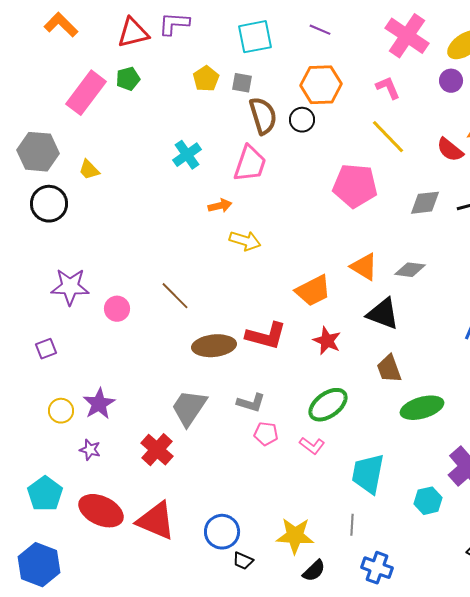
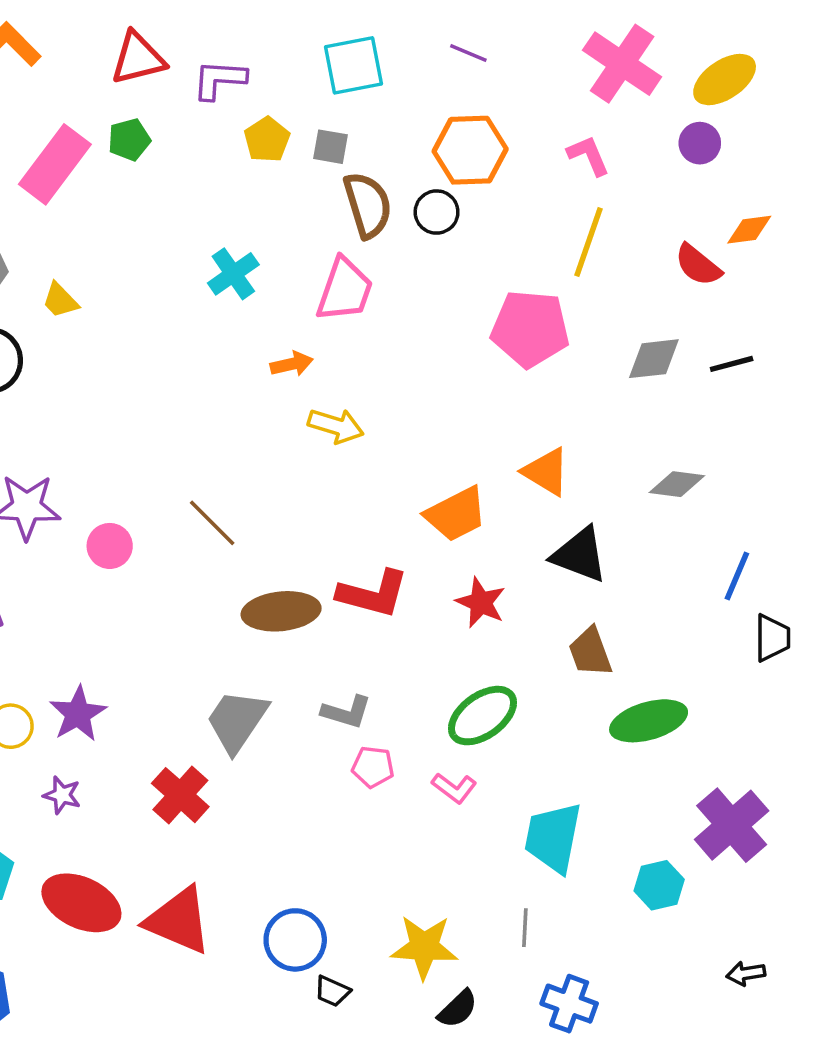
purple L-shape: (174, 24) -> (219, 80), moved
yellow line: (388, 137) -> (588, 242), turned 63
gray diamond: (410, 270) -> (677, 484), moved

